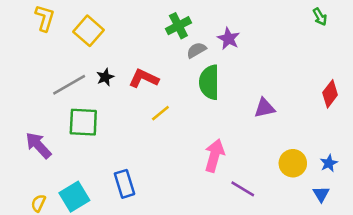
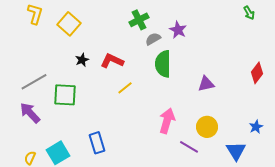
gray line: (69, 85) -> (34, 82), moved
yellow circle: (293, 163) -> (207, 127), moved
blue triangle: (321, 194) -> (236, 151), moved, size x1.5

